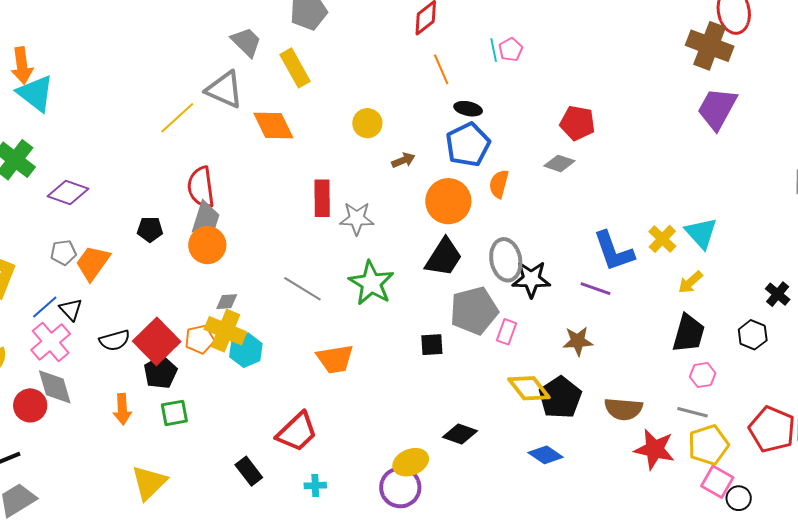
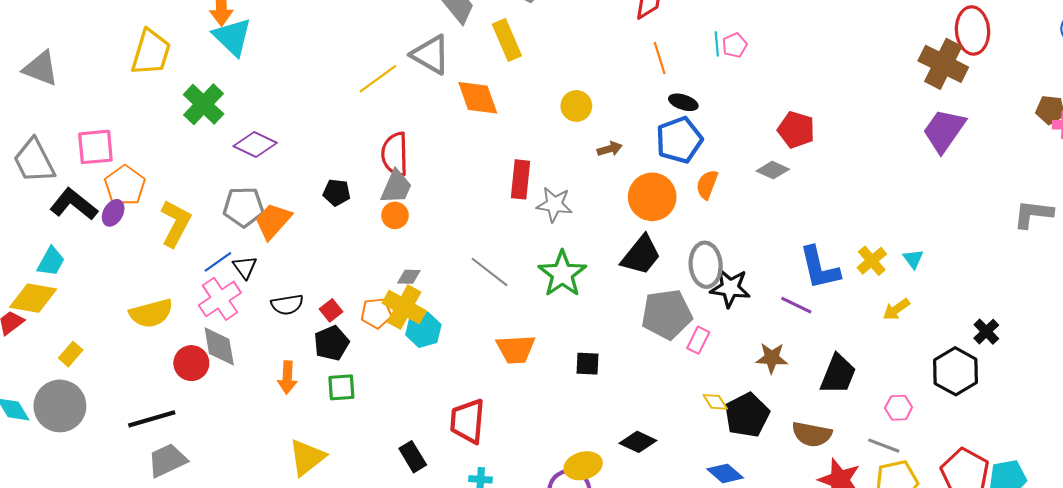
cyan triangle: (701, 233) -> (913, 259), size x0.6
orange circle: (207, 245) -> (395, 215), size x0.7
gray pentagon: (63, 253) -> (244, 207), size x1.5
black trapezoid: (689, 333) -> (838, 374), moved
black hexagon: (753, 335) -> (956, 371), size x1.5
red square: (157, 341) -> (331, 310), size x0.5
black square: (432, 345) -> (587, 364), moved
yellow diamond: (529, 388) -> (715, 402), size x0.6
red trapezoid: (297, 432) -> (467, 421), turned 132

